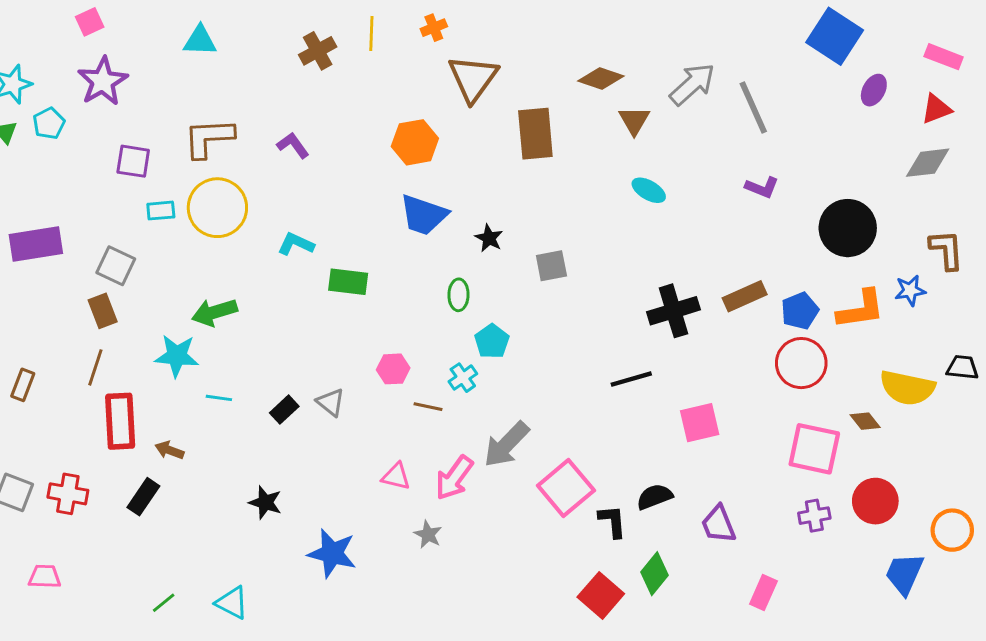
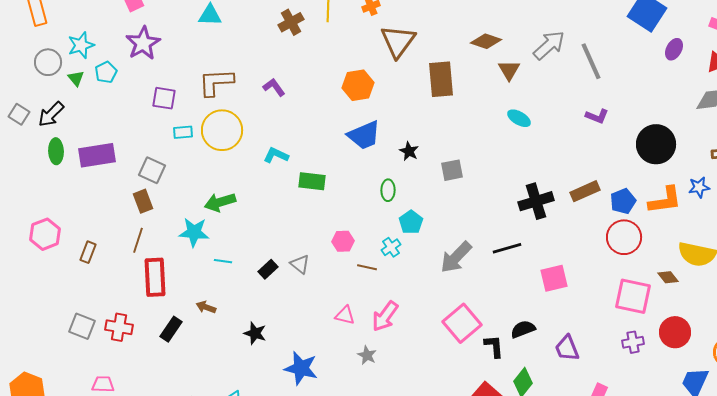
blue trapezoid: (424, 215) -> (364, 135), turned -42
gray arrow: (506, 444) -> (456, 257), moved
brown arrow: (169, 450) -> (206, 307), moved

